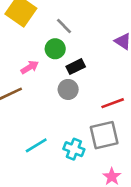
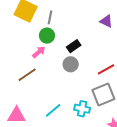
gray line: (64, 26) -> (50, 17), moved, turned 64
green circle: (55, 49) -> (47, 36), moved

